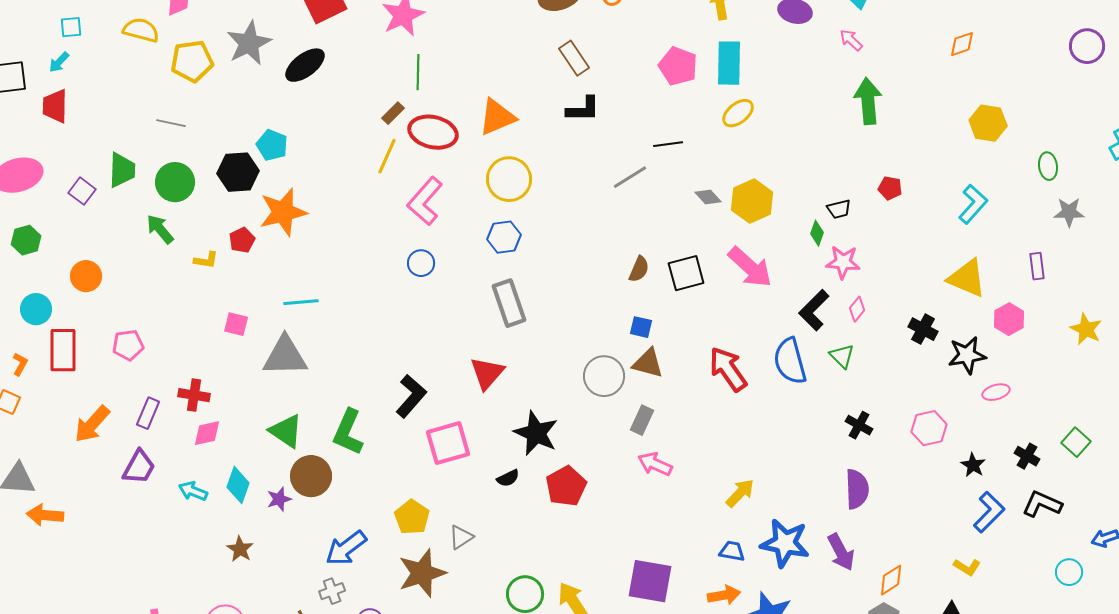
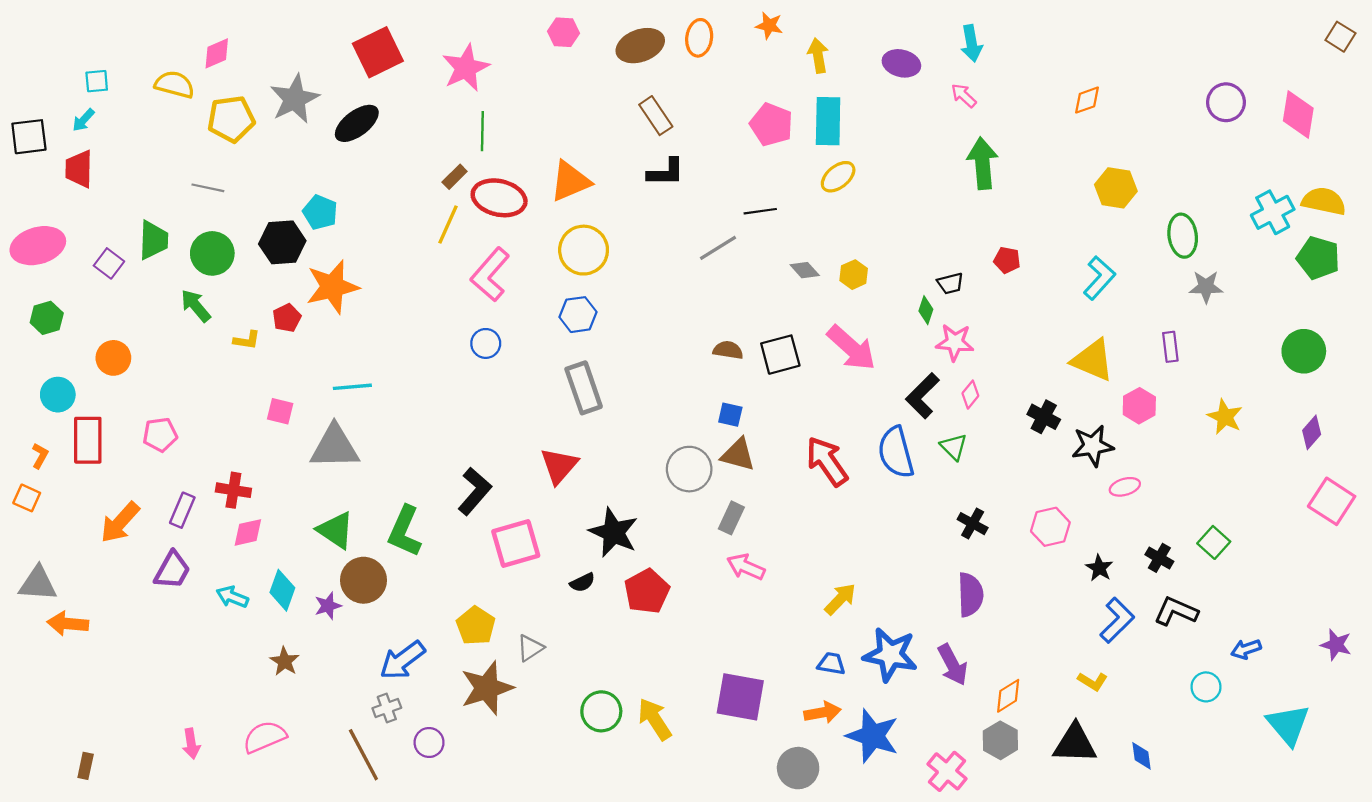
green ellipse: (1048, 166) -> (1183, 236), size x1.4
yellow hexagon: (752, 201) -> (854, 275), size x0.6
brown semicircle: (639, 269) -> (728, 350), turned -104

